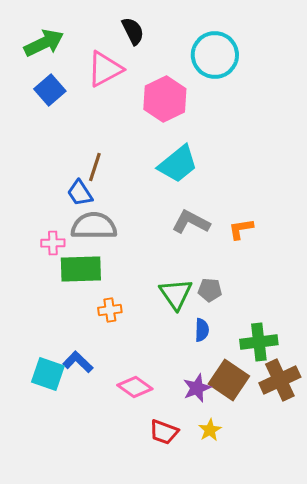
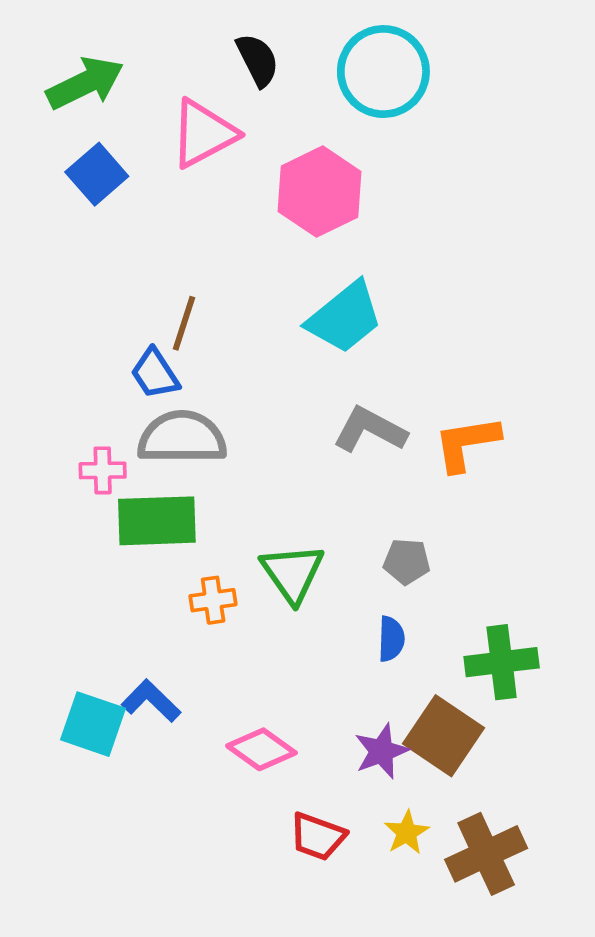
cyan circle: (215, 55) -> (383, 72), moved
orange L-shape: (241, 229) -> (467, 443), size x1.4
green triangle: (176, 294) -> (292, 573), moved
brown cross: (280, 380) -> (486, 854), moved

